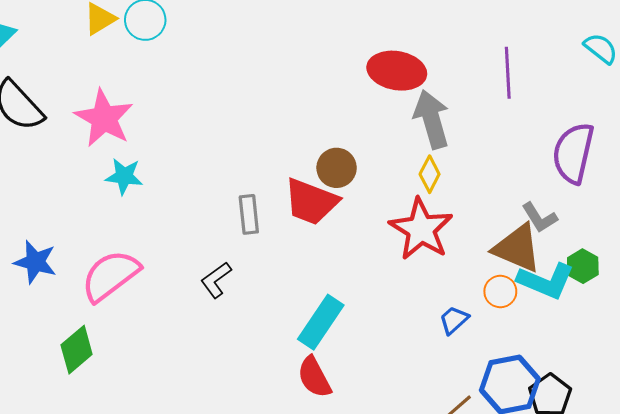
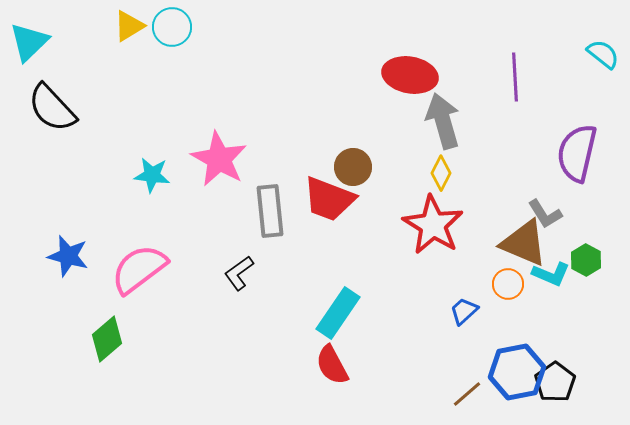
pink star: (104, 118) -> (219, 159), moved
gray rectangle: (249, 214) -> (270, 211), size x1.4
cyan L-shape: (546, 281) -> (551, 274), size x0.7

